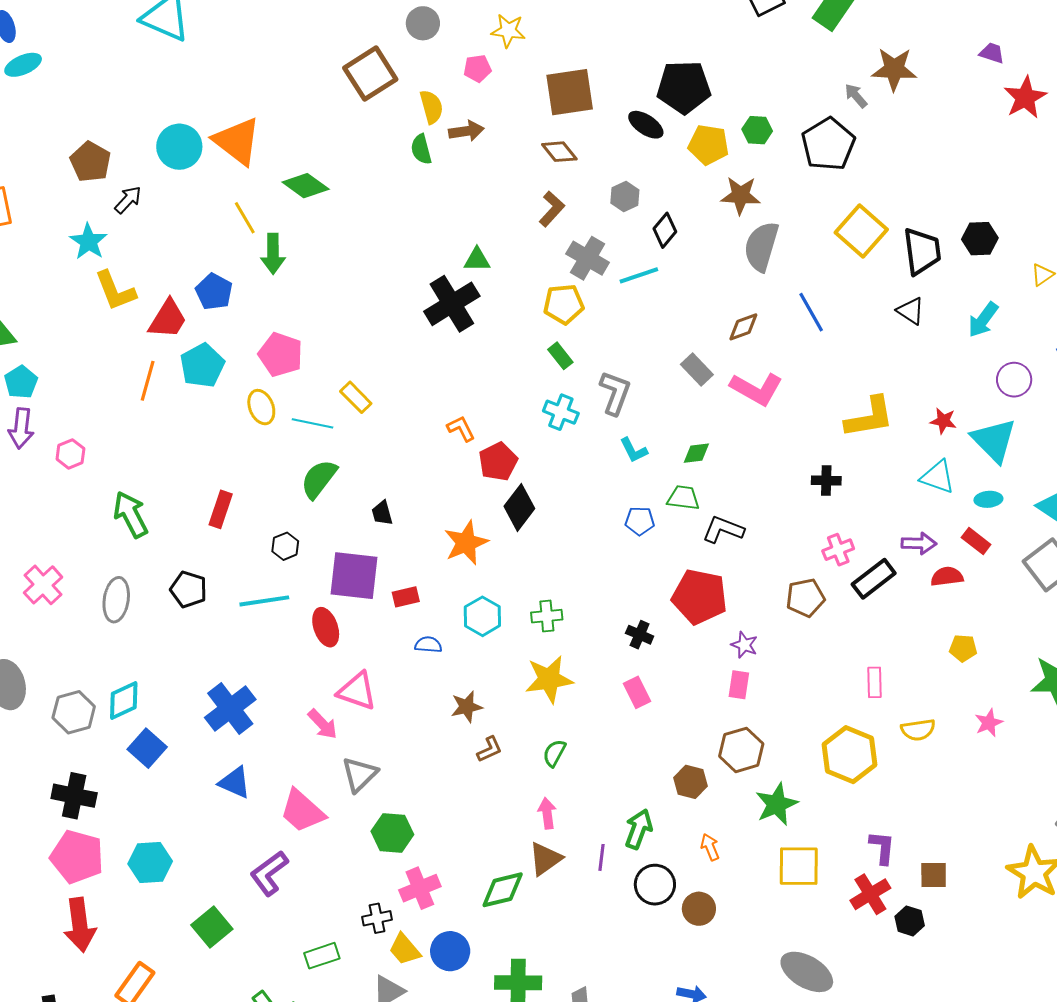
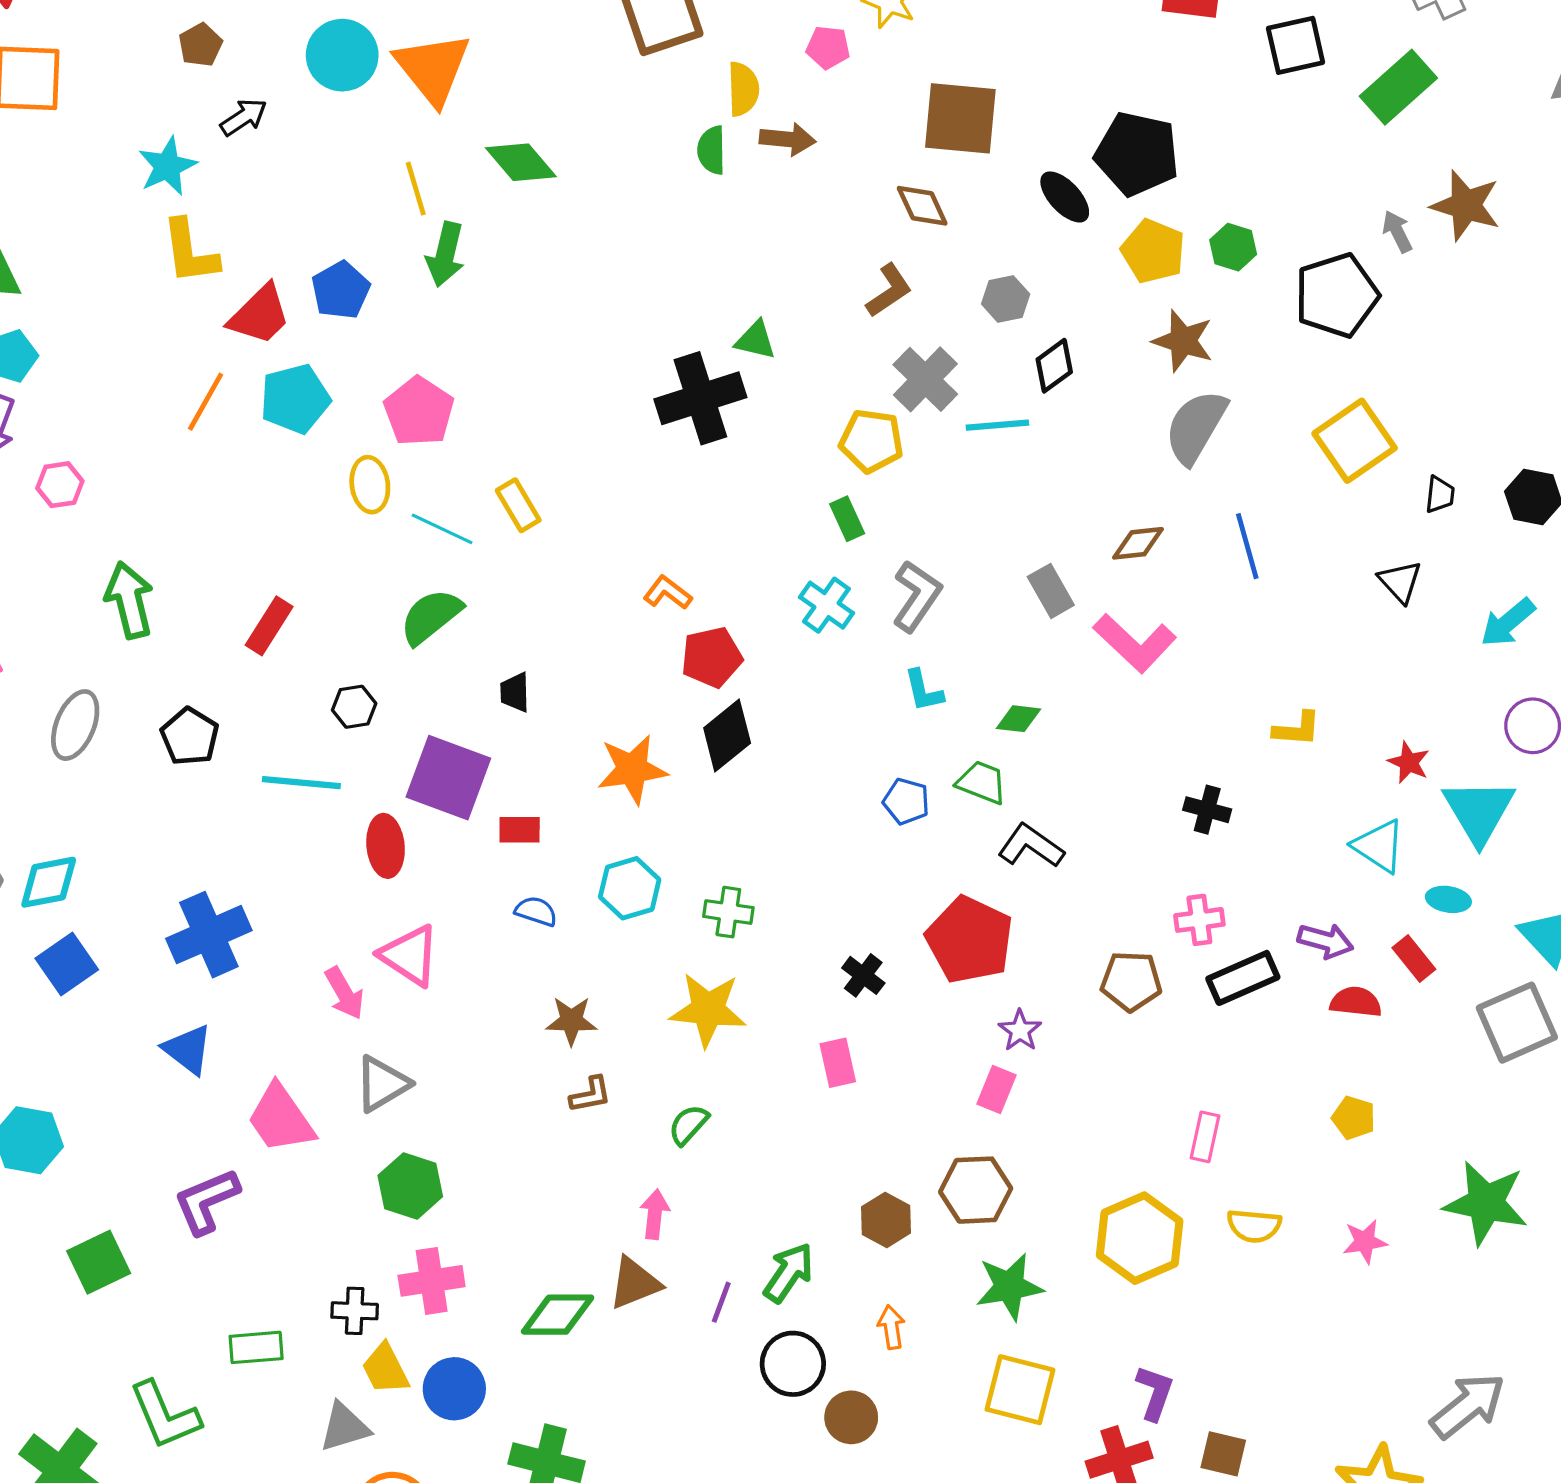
brown pentagon: (90, 162) -> (200, 45), size x0.7
black trapezoid: (922, 251) -> (1440, 495), size x0.5
yellow L-shape: (869, 417) -> (1297, 729), size x0.6
orange L-shape: (461, 429) -> (668, 593), turned -40

